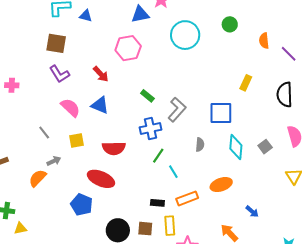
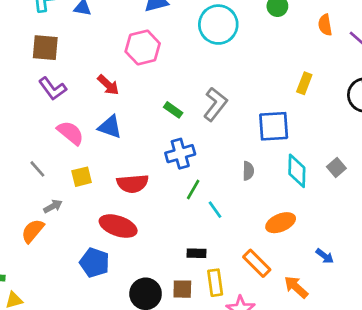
gray L-shape: (177, 110) -> (215, 104), moved
orange rectangle: (187, 198) -> (257, 263), moved, turned 70

